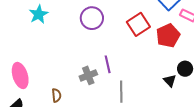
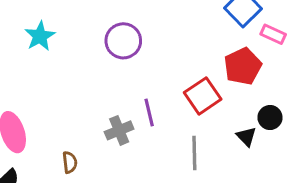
red square: (138, 24) -> (203, 96), moved
gray line: (121, 92) -> (194, 153), moved

